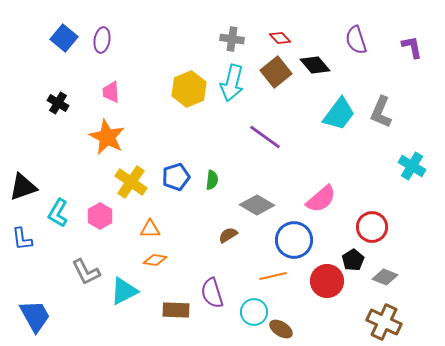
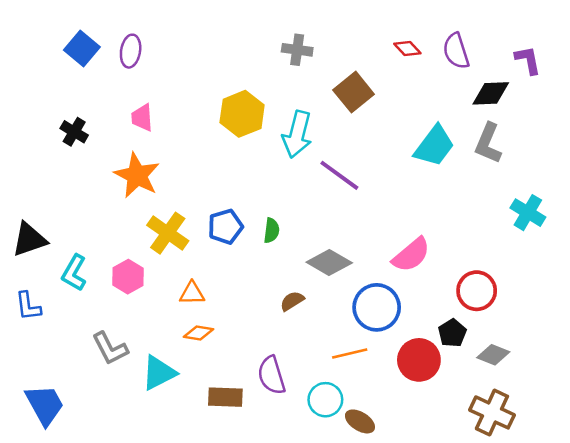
red diamond: (280, 38) -> (407, 48), moved
black diamond: (315, 65) -> (491, 93), moved, turned -52
cyan arrow: (232, 83) -> (297, 134), moved

